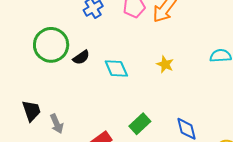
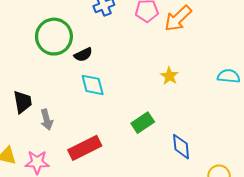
cyan diamond: (116, 69) -> (93, 85), moved
green rectangle: (140, 124) -> (143, 123), moved

